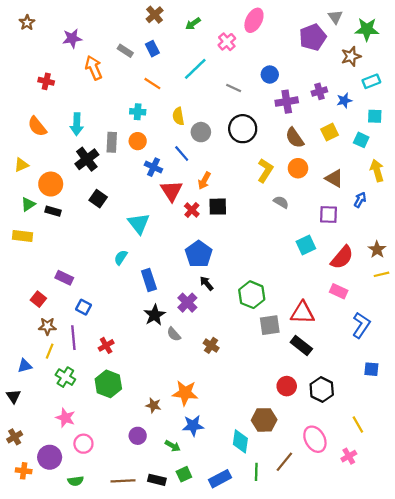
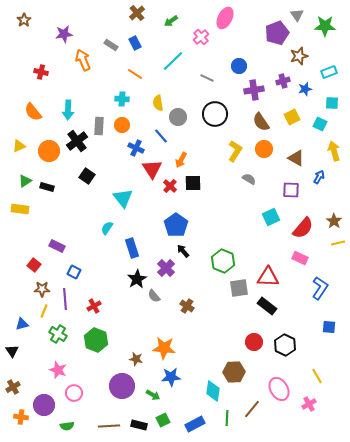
brown star: (351, 56) -> (299, 56), moved
orange circle: (51, 184) -> (49, 151), moved
purple circle: (138, 436) -> (122, 386), size x1.6

